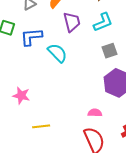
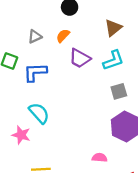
purple trapezoid: (72, 22) -> (80, 58), turned 130
cyan semicircle: (57, 53) -> (39, 113), moved

